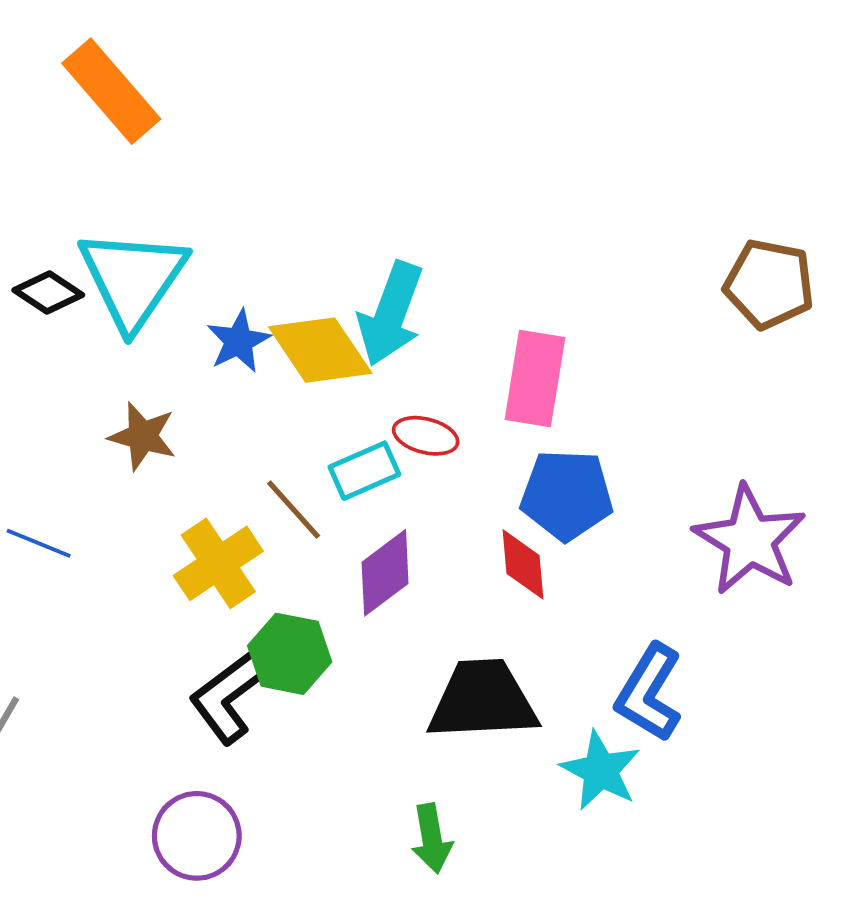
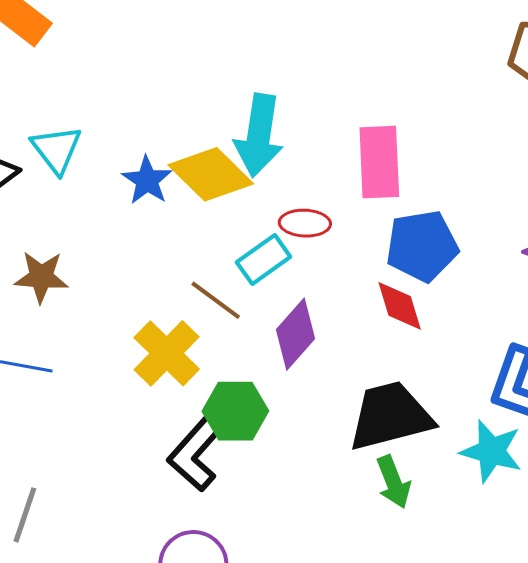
cyan triangle: (133, 279) -> (56, 149), size x0.6
brown star: (143, 436) -> (41, 277), moved
green arrow: (432, 838) -> (393, 482), moved

